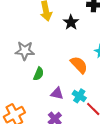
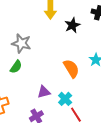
green semicircle: (39, 74) -> (16, 67), moved
purple triangle: (57, 94) -> (44, 92), turned -40

